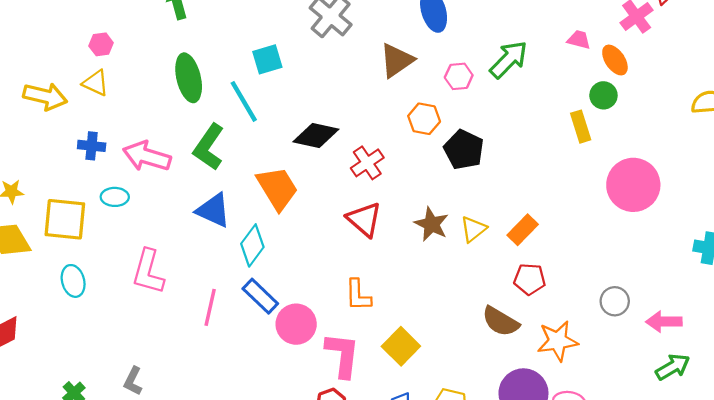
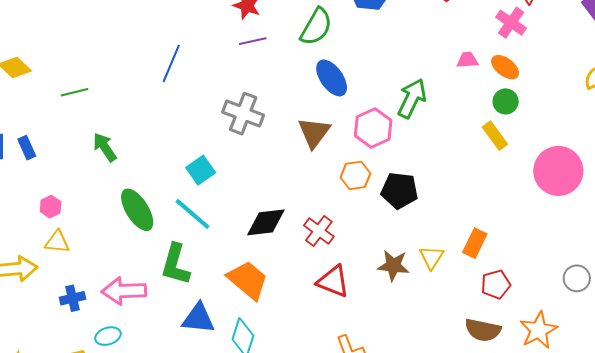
pink hexagon: (459, 76) -> (373, 128), size x1.5

